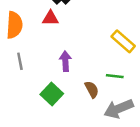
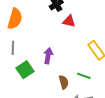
red triangle: (50, 18) -> (69, 21), moved
green square: (52, 94) -> (25, 70), moved

